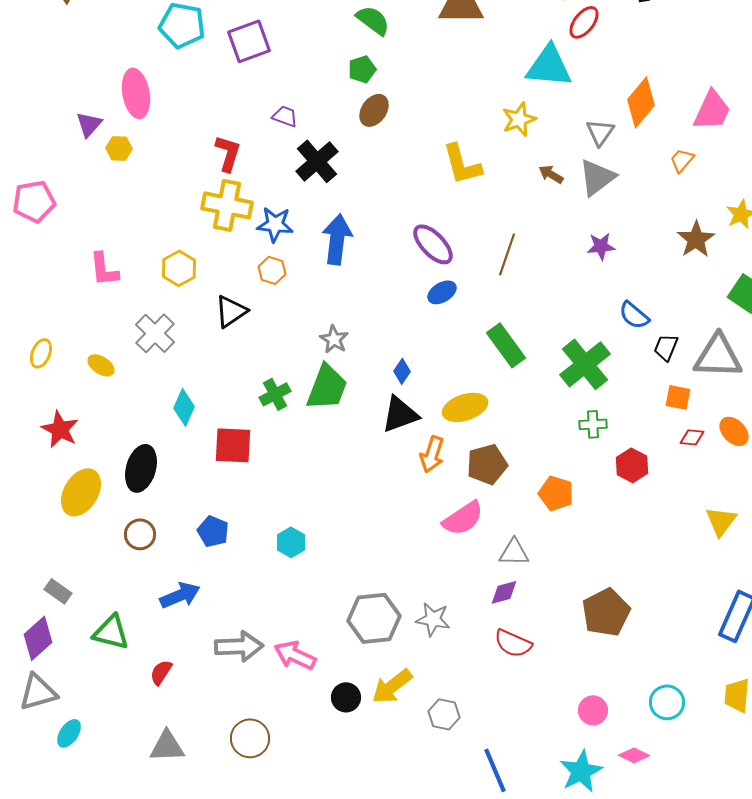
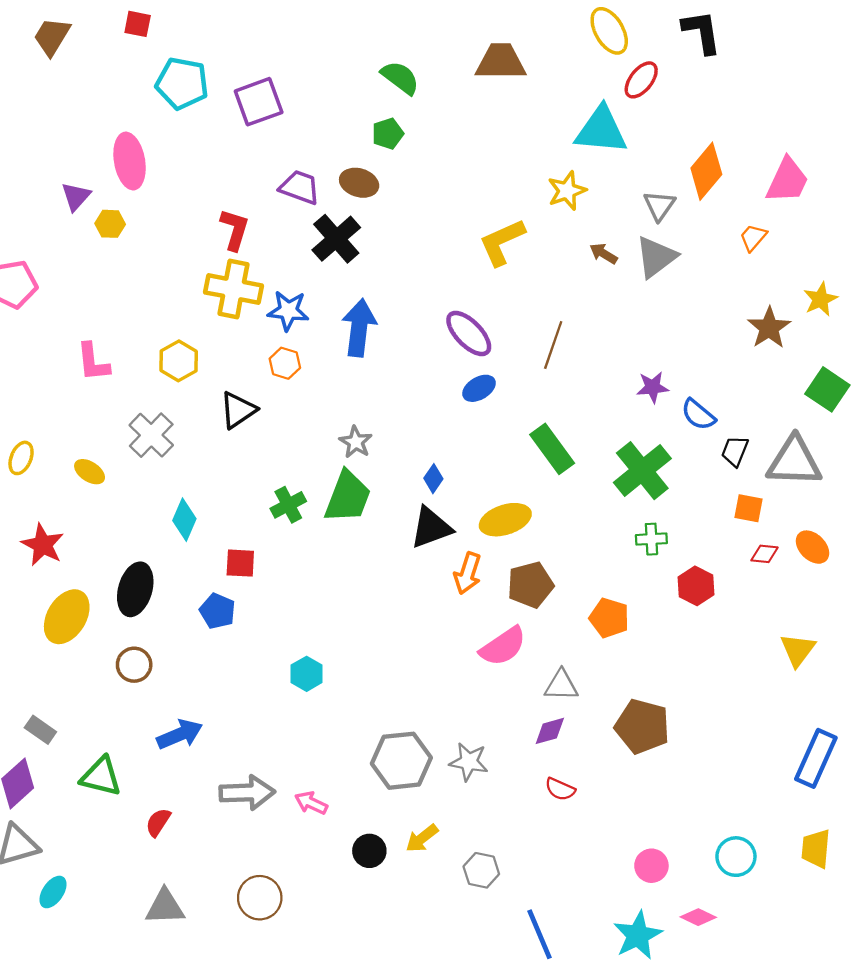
brown ellipse: (374, 110) -> (359, 183), moved, turned 72
purple trapezoid: (285, 116) -> (300, 187), size x1.4
yellow L-shape: (462, 164) -> (502, 242), turned 81
purple star: (601, 246) -> (653, 387), moved
red square: (233, 445) -> (240, 563), size x0.7
blue pentagon: (213, 531) -> (217, 611), moved
brown pentagon: (606, 612) -> (642, 726), moved, turned -30
red semicircle: (513, 643) -> (560, 789), size x0.7
pink arrow: (295, 655) -> (311, 803), size x0.7
yellow arrow: (392, 686) -> (422, 838), size x0.7

